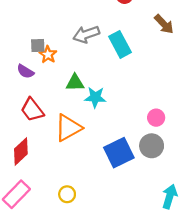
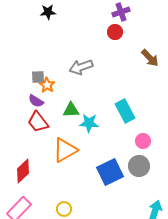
cyan rectangle: (120, 44) -> (125, 111), moved
purple semicircle: (25, 71) -> (36, 101), moved
red trapezoid: (32, 110) -> (38, 122), moved

